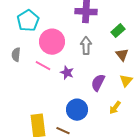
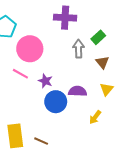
gray arrow: (86, 46) -> (79, 49), moved
purple semicircle: (98, 83) -> (77, 91), turned 66
blue circle: (77, 110) -> (56, 102), moved

